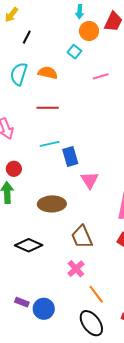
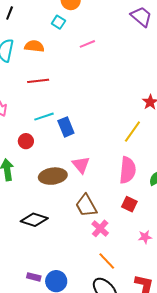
red circle: (14, 169) -> (26, 141), moved
pink triangle: (90, 180) -> (81, 165), moved
pink cross: (76, 269) -> (100, 228), moved

